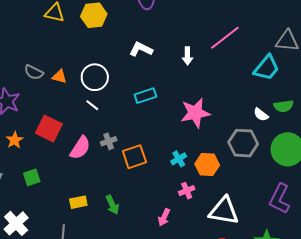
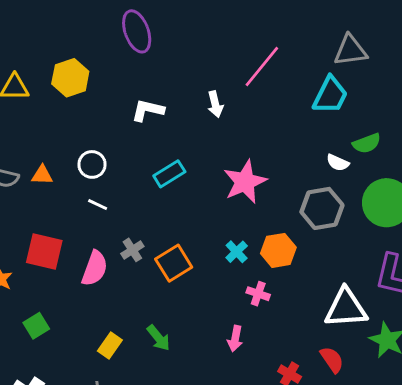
white circle: (95, 77) -> (92, 164), size x0.7
pink cross: (187, 191) -> (258, 294), turned -35
yellow rectangle: (78, 202) -> (110, 345), turned -30
white triangle: (224, 211) -> (346, 308), moved

